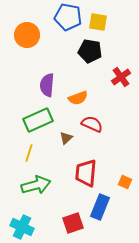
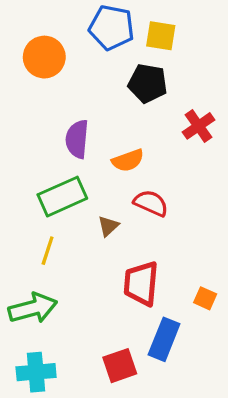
green arrow: (36, 185) -> (33, 308), moved
cyan cross: (22, 227) -> (36, 372), turned -30

